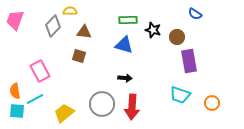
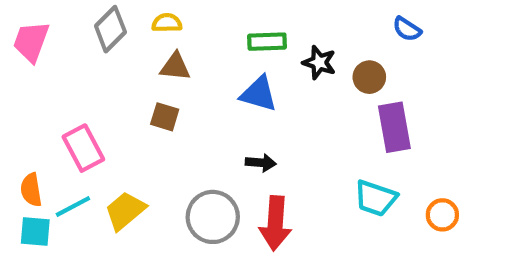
yellow semicircle: (70, 11) -> (167, 23), moved
gray diamond: (53, 26) -> (110, 29), moved
yellow trapezoid: (64, 113) -> (125, 211), moved

